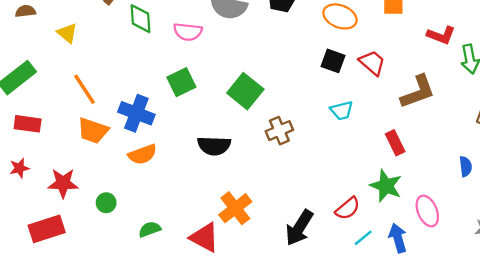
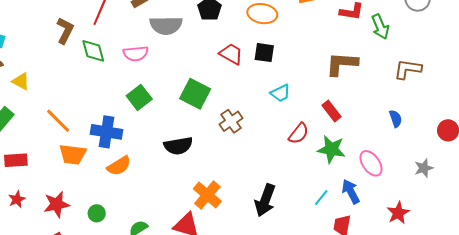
yellow triangle: (67, 33) -> (21, 81), moved
red trapezoid: (372, 63) -> (231, 54), moved
brown L-shape: (418, 92) -> (342, 64), turned -144
red semicircle: (348, 208) -> (299, 134), moved

